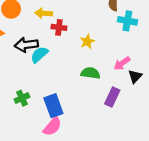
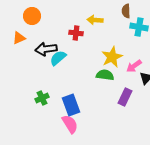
yellow arrow: (44, 13) -> (95, 20), moved
yellow star: (87, 42) -> (112, 57), moved, size x1.5
pink semicircle: (52, 126) -> (70, 124), turned -72

